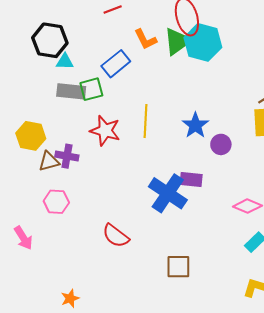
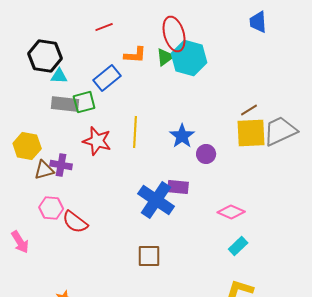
orange L-shape: (145, 39) -> (135, 55), turned -60
green triangle: (177, 41) -> (165, 57), size x0.7
red semicircle: (116, 236) -> (75, 222), moved
brown square: (178, 267) -> (149, 256), moved

